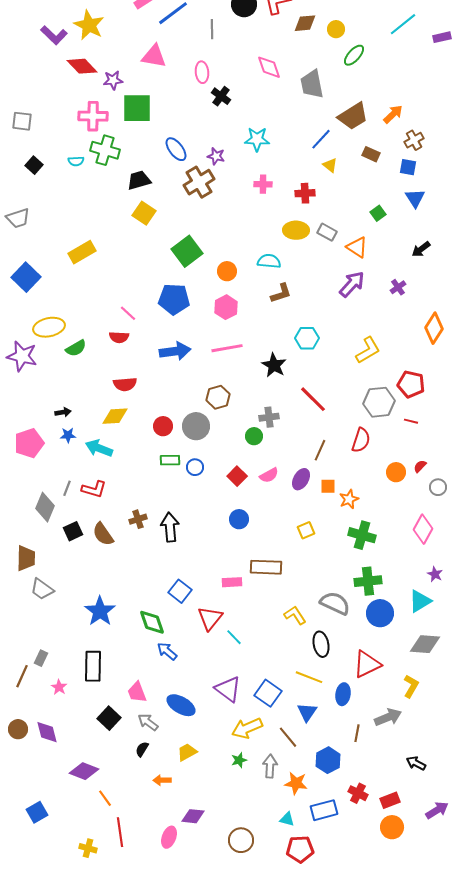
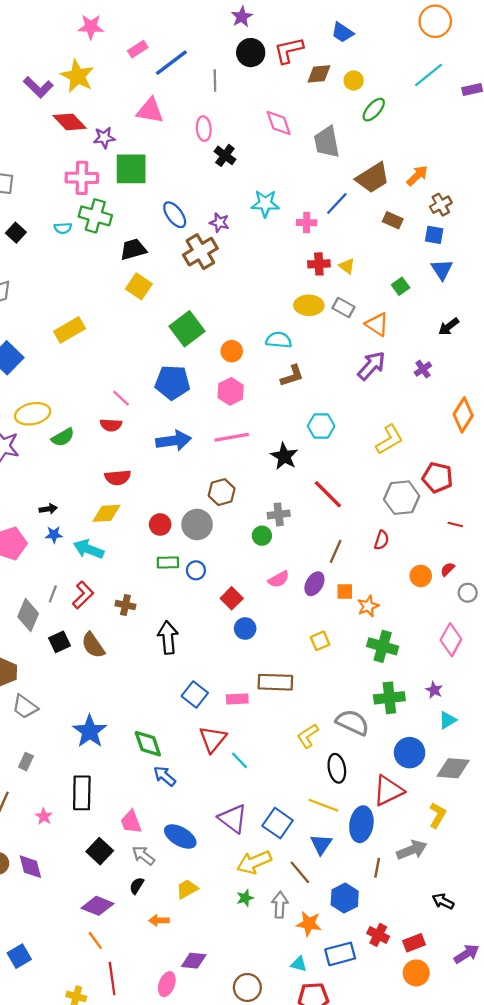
yellow triangle: (330, 165) -> (347, 266), moved
pink cross: (263, 184) -> (307, 223), moved
red line: (411, 421) -> (455, 524), moved
red semicircle: (361, 440) -> (382, 540), size x0.7
red square: (237, 476) -> (232, 598), moved
red L-shape: (94, 489) -> (83, 595), turned -60
brown cross: (138, 519) -> (125, 605), moved, turned 30
purple star: (435, 574) -> (434, 690), moved
blue square: (180, 591) -> (195, 694), moved
cyan triangle: (420, 601) -> (448, 720), size x0.7
blue circle: (380, 613) -> (410, 753), moved
yellow L-shape: (295, 615) -> (308, 736), turned -90
gray rectangle: (41, 658) -> (26, 762), moved
blue ellipse: (343, 694) -> (361, 824), size x1.4
purple diamond: (84, 771) -> (98, 906), moved

